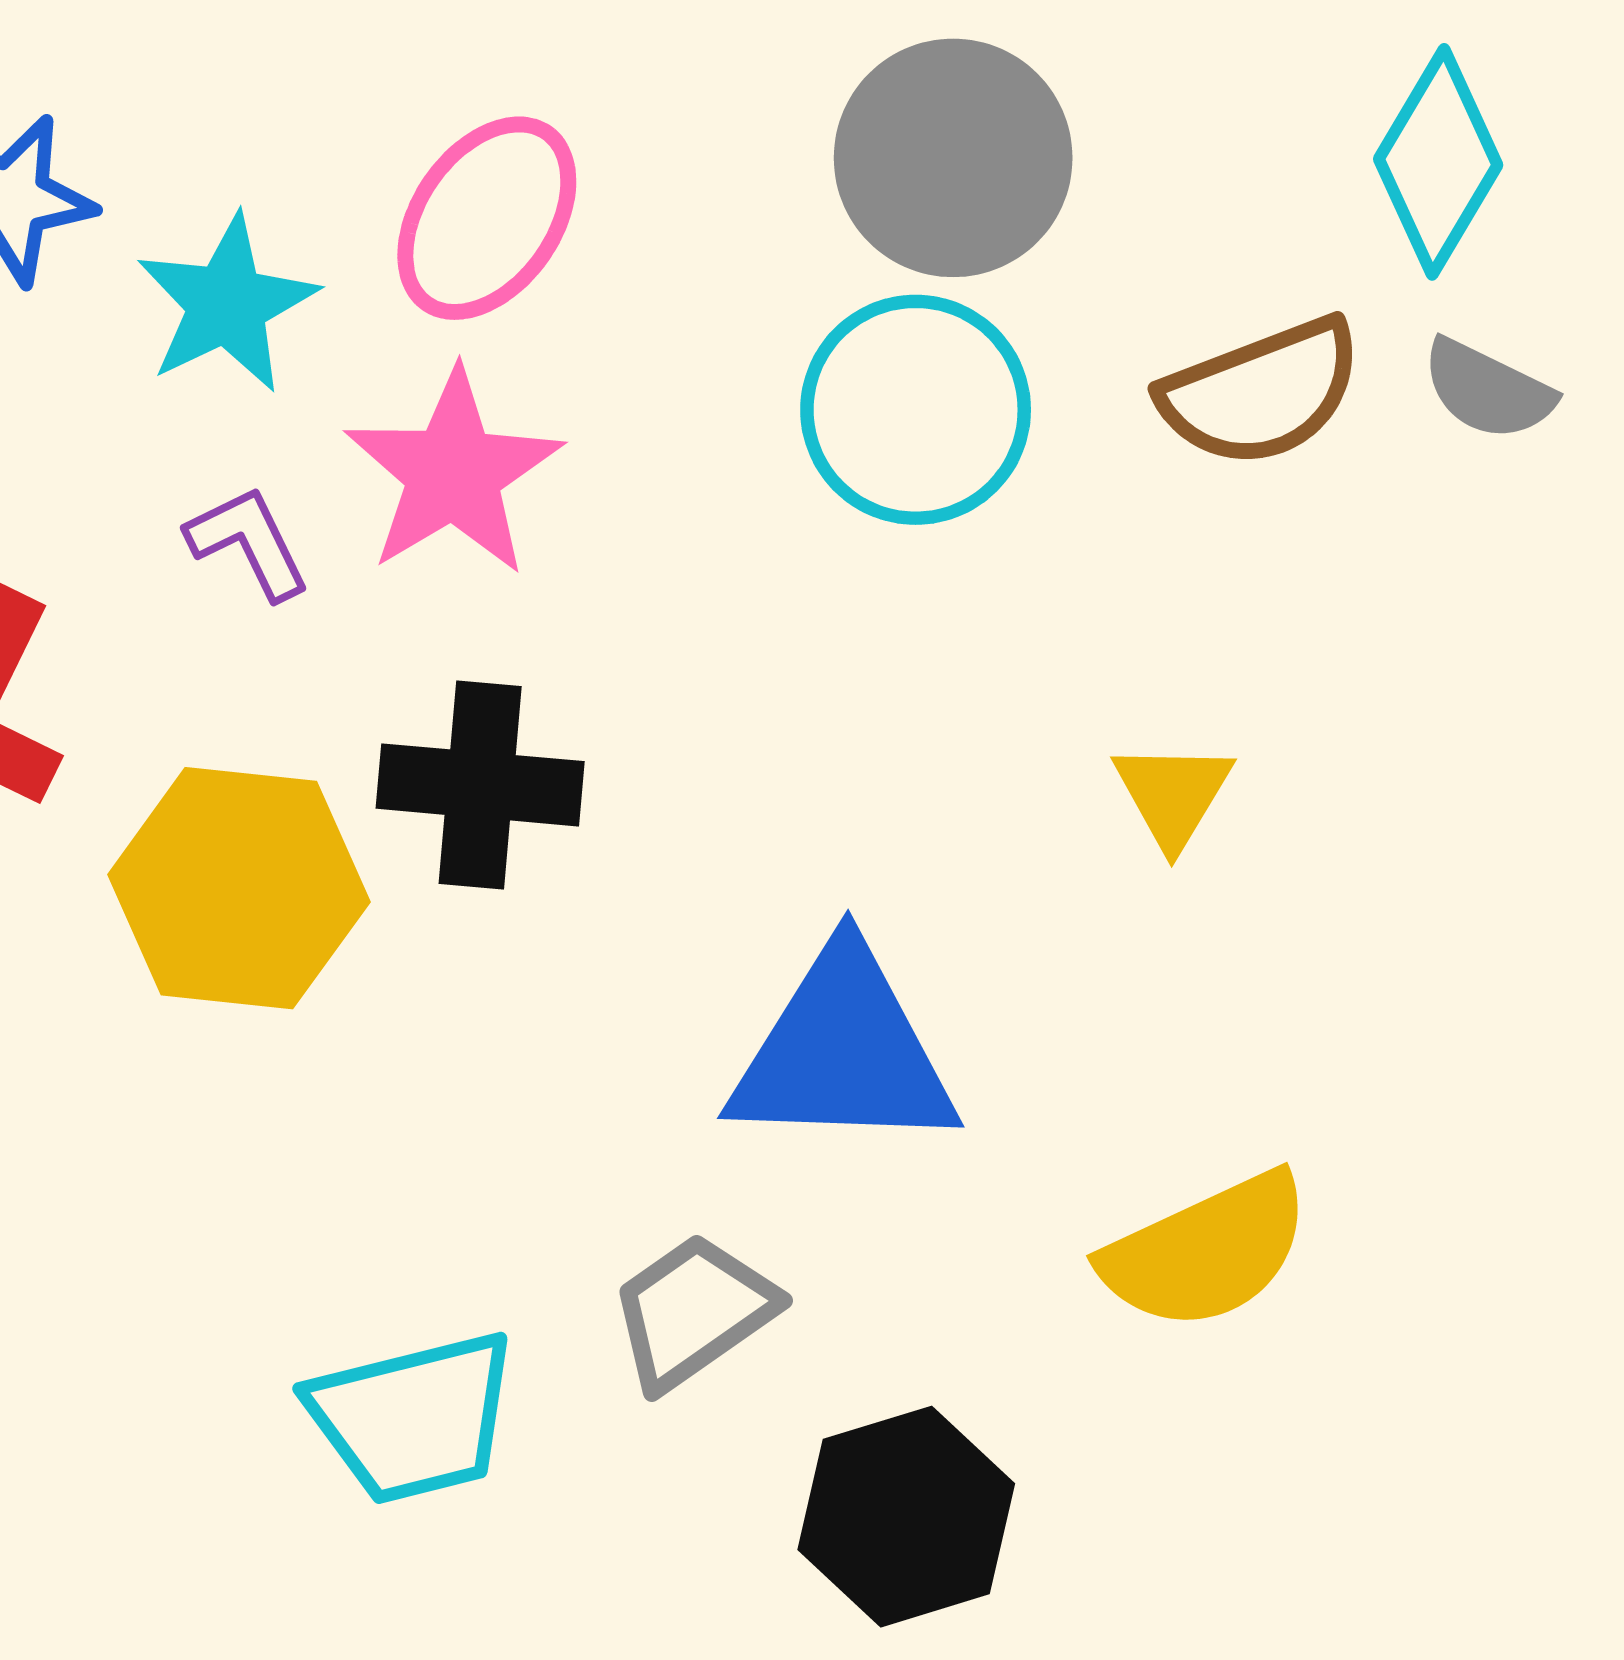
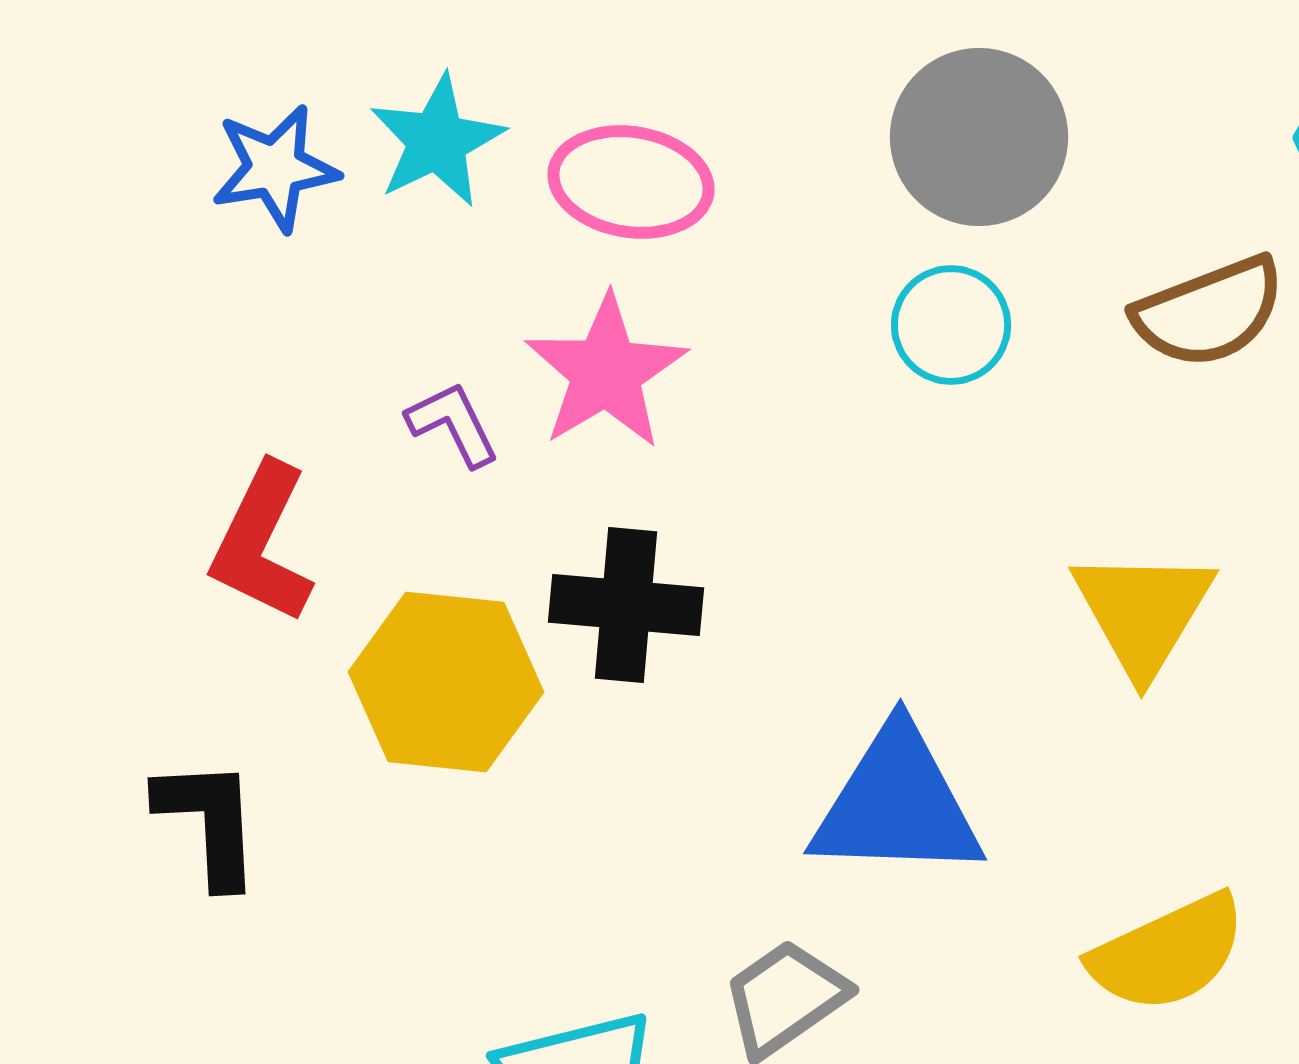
pink ellipse: (487, 218) -> (631, 182), turned 64
cyan star: (227, 304) -> (437, 141), moved
cyan circle: (916, 410) -> (951, 325), size x0.7
yellow triangle: (1173, 794) -> (1143, 612), size x1.6

